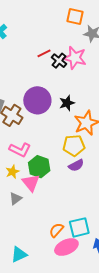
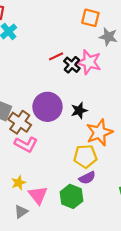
pink L-shape: (20, 150) -> (26, 144), moved
green hexagon: (39, 167) -> (72, 196), moved

